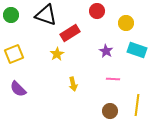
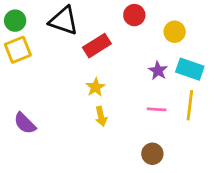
purple star: (106, 51) -> (158, 71), moved
yellow square: (14, 54) -> (18, 50), moved
yellow star: (57, 54) -> (96, 87), moved
yellow line: (137, 105) -> (190, 105), moved

